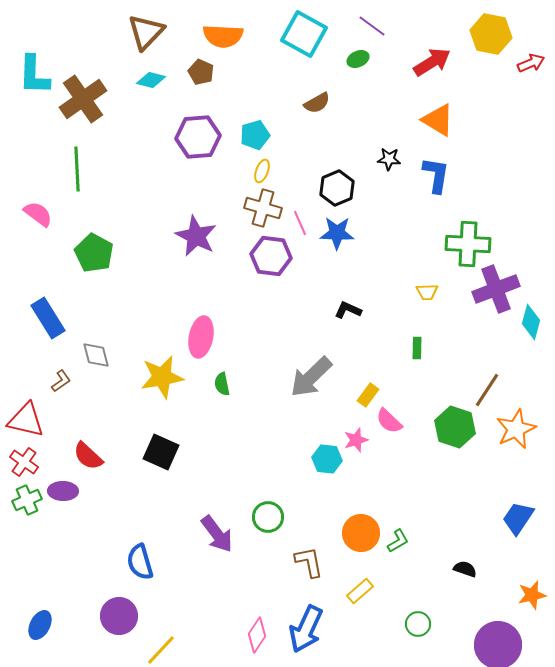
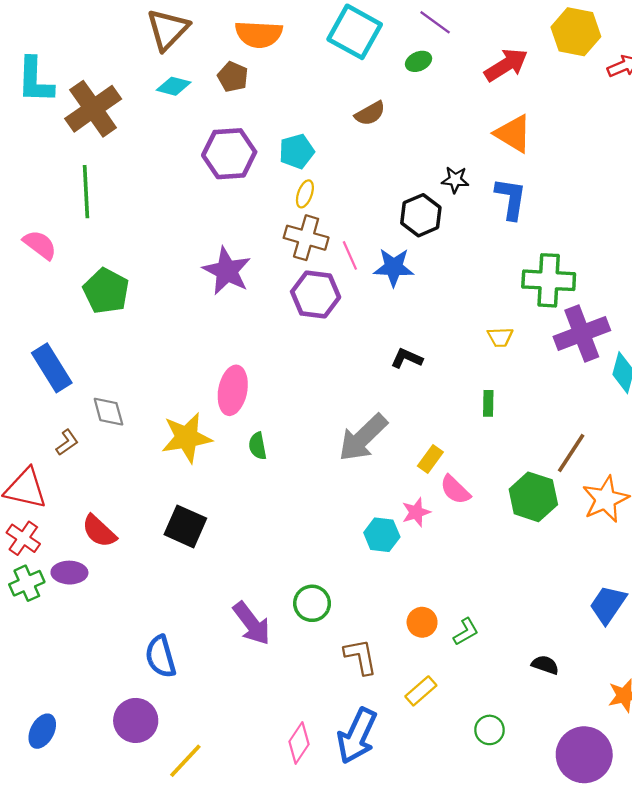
black hexagon: (337, 188) -> (421, 215), moved
orange circle: (361, 533) -> (422, 622), size x0.7

